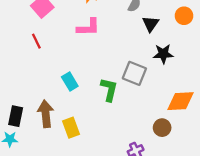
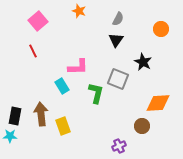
black triangle: (151, 24) -> (116, 40), moved
pink L-shape: (88, 27) -> (78, 67), moved
black star: (163, 54) -> (143, 62), turned 30

